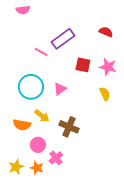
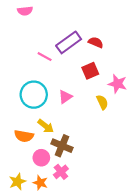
red semicircle: (106, 32) -> (96, 42), moved
red square: (83, 65) -> (90, 71), turned -35
pink star: (108, 67) -> (117, 84), moved
yellow semicircle: (105, 94) -> (102, 102), moved
brown cross: (69, 127) -> (62, 146), moved

